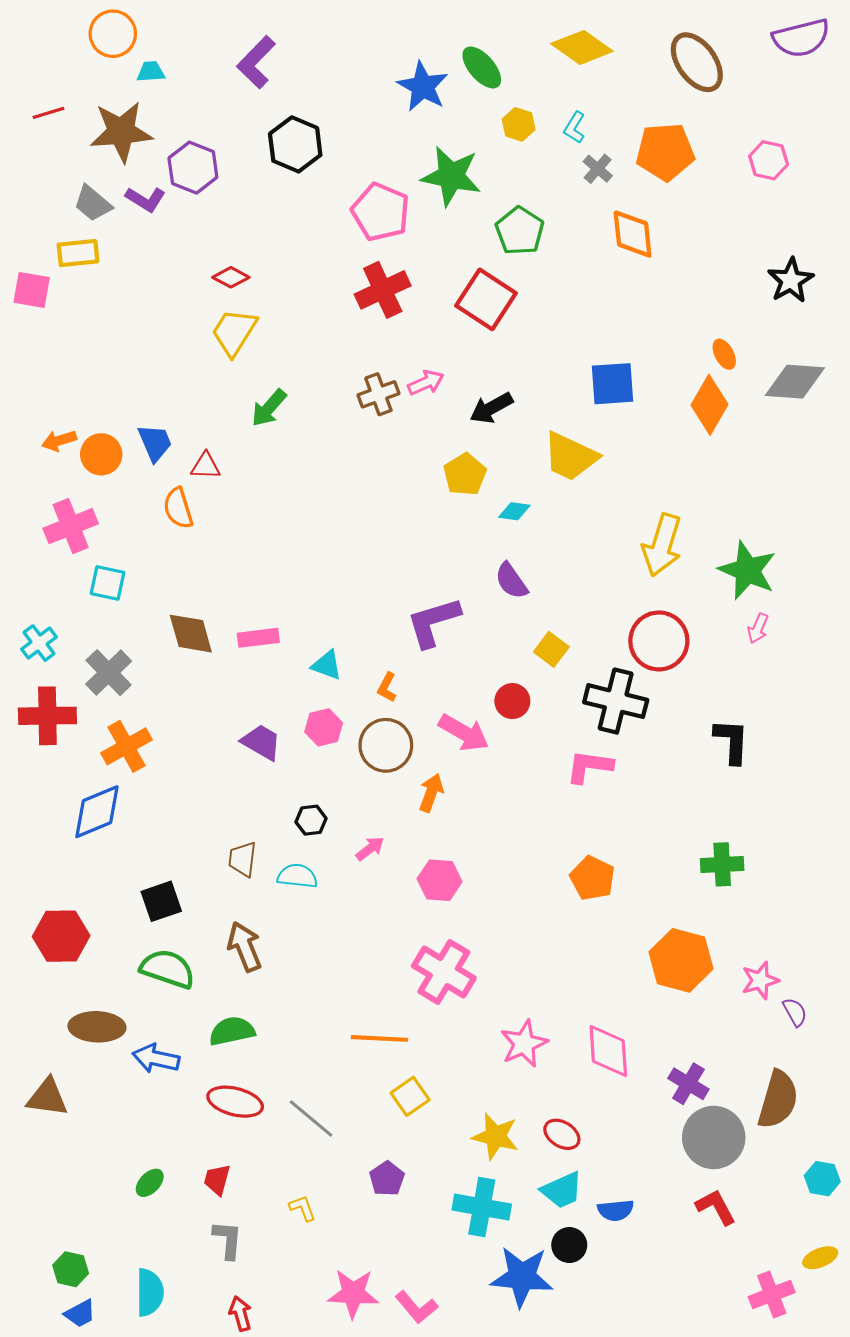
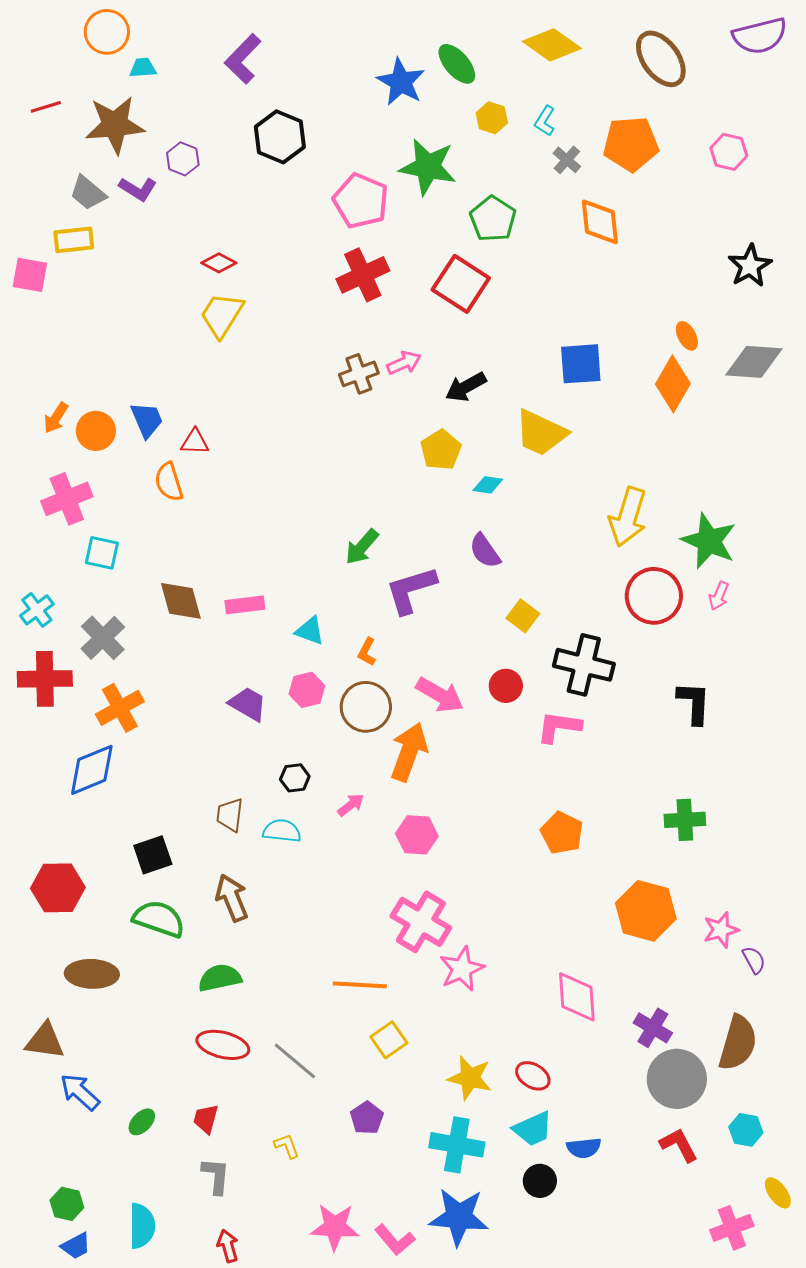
purple hexagon: (193, 168) -> (183, 159), size x0.7
green arrow: (269, 408) -> (362, 547), moved
orange arrow: (59, 441) -> (56, 418), turned -40
red circle: (659, 641) -> (654, 596), moved
red circle: (512, 701) -> (506, 686), moved
orange arrow: (431, 793) -> (409, 752), size x1.6
pink star: (524, 1044) -> (462, 969), moved
blue arrow: (156, 1058) -> (80, 1092), moved, turned 30
cyan hexagon: (822, 1179) -> (746, 1130), moved
yellow ellipse: (820, 1258) -> (778, 1193), turned 76
blue star: (522, 1277) -> (459, 1217), moved

